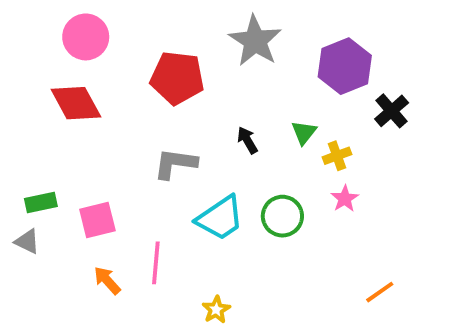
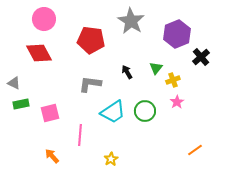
gray triangle: (27, 241) -> (14, 83), moved
orange arrow: (107, 280) -> (52, 156), moved

